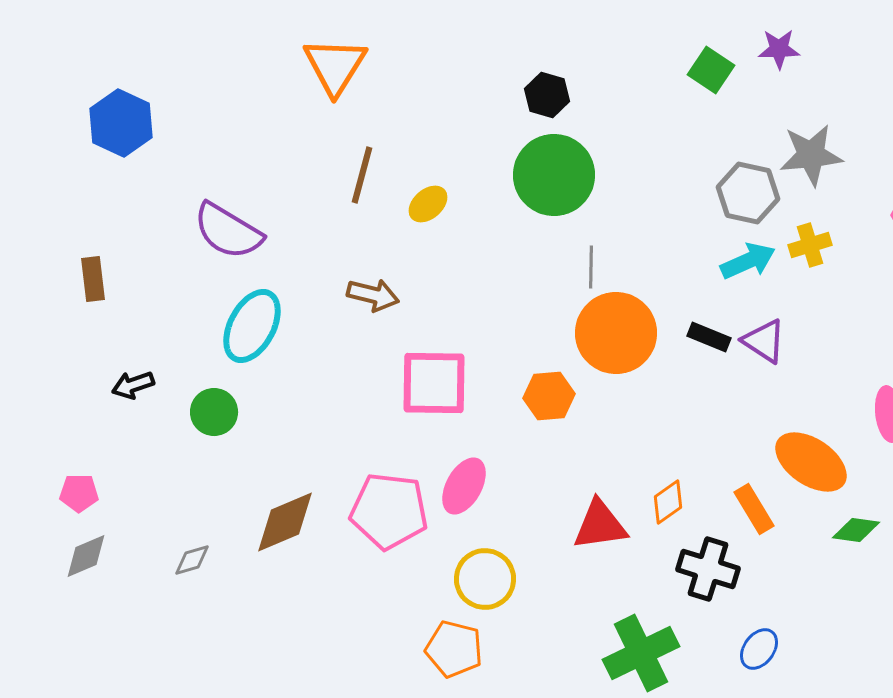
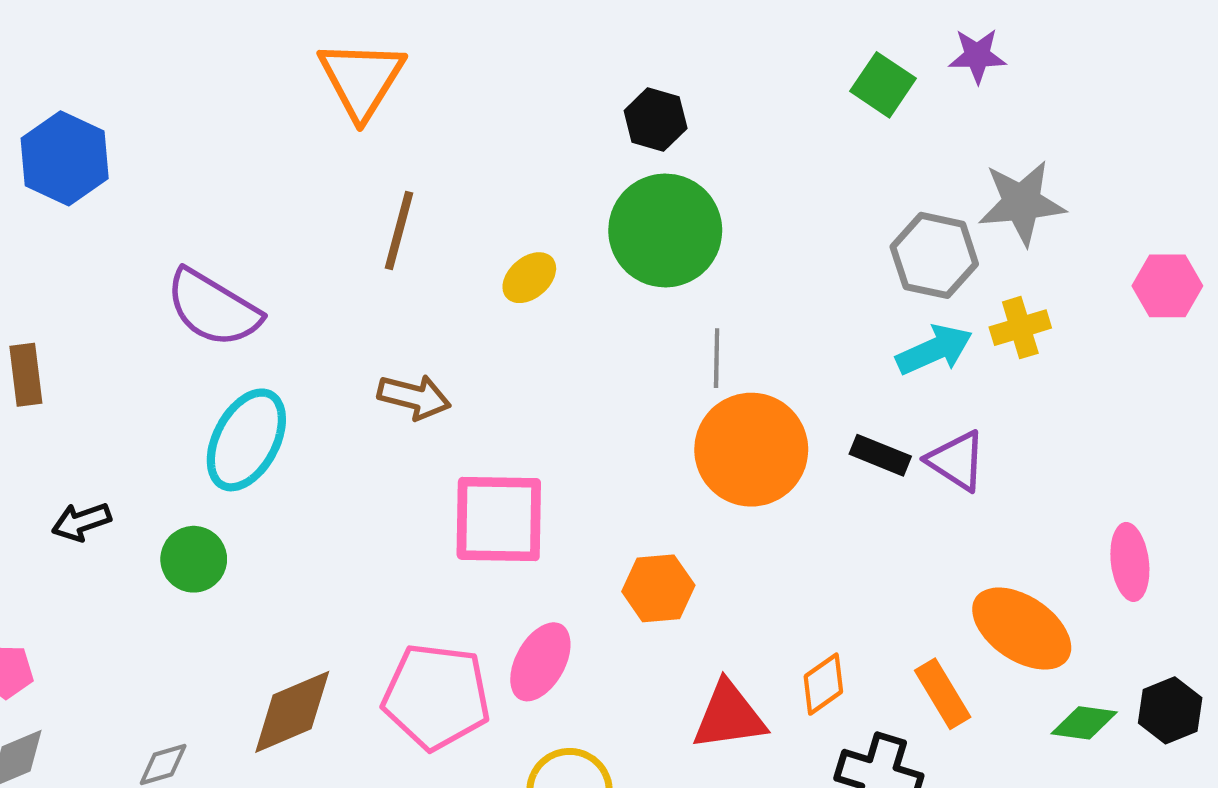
yellow ellipse: (428, 204) -> (529, 278), moved
orange hexagon: (549, 396) -> (658, 588), moved

